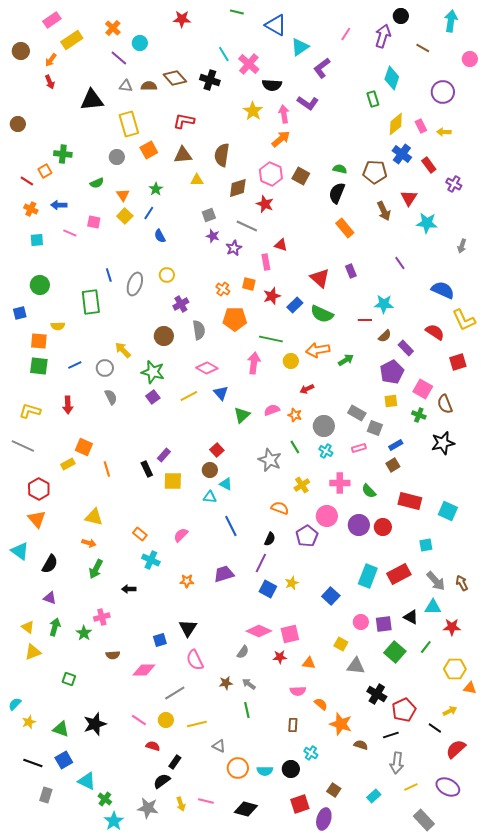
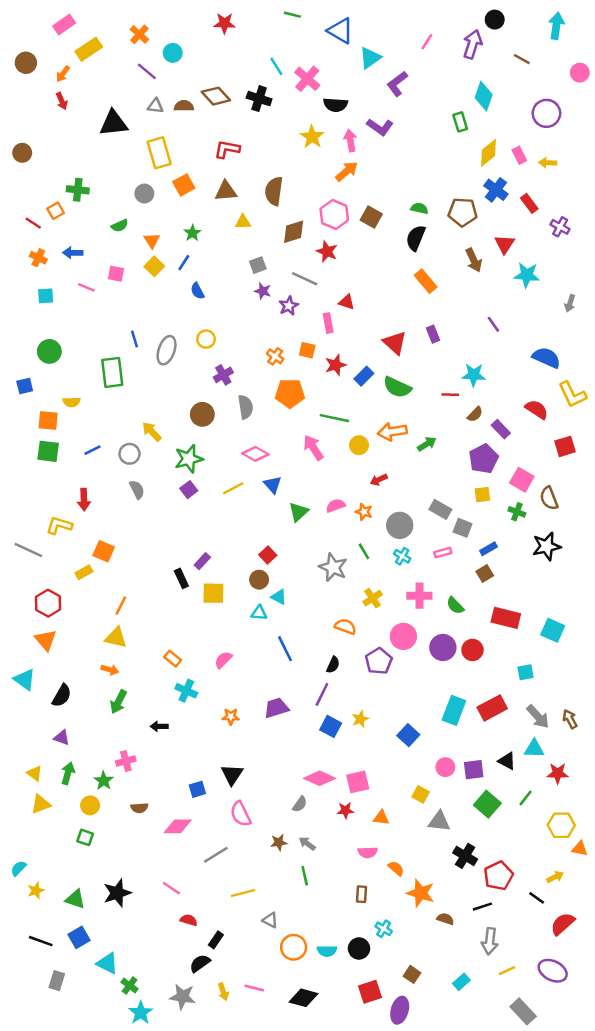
pink arrow: (254, 363) -> (313, 448), turned -40
green star: (153, 372) -> (189, 459), turned -30
yellow L-shape: (30, 411) -> (59, 525), moved
orange line: (107, 469) -> (121, 606), moved, turned 42
yellow circle: (166, 720) -> (90, 805), moved

